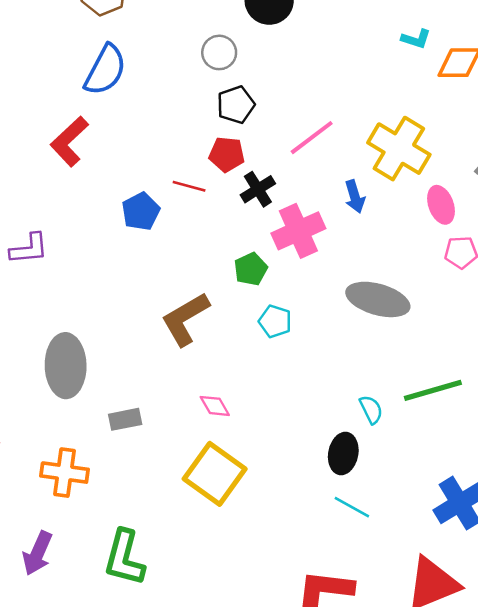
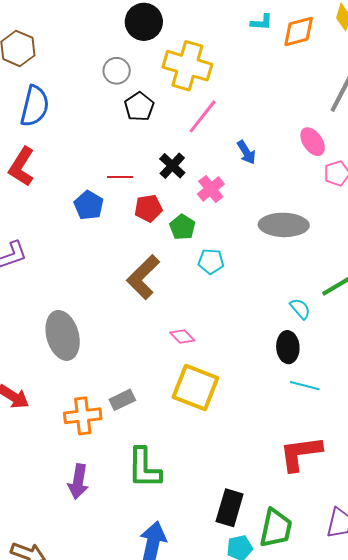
yellow cross: (399, 149) -> (187, 66), moved
red pentagon: (227, 154) -> (148, 208), moved
pink cross: (298, 231) -> (211, 189), size x0.7
gray rectangle: (125, 419) -> (122, 400), moved

